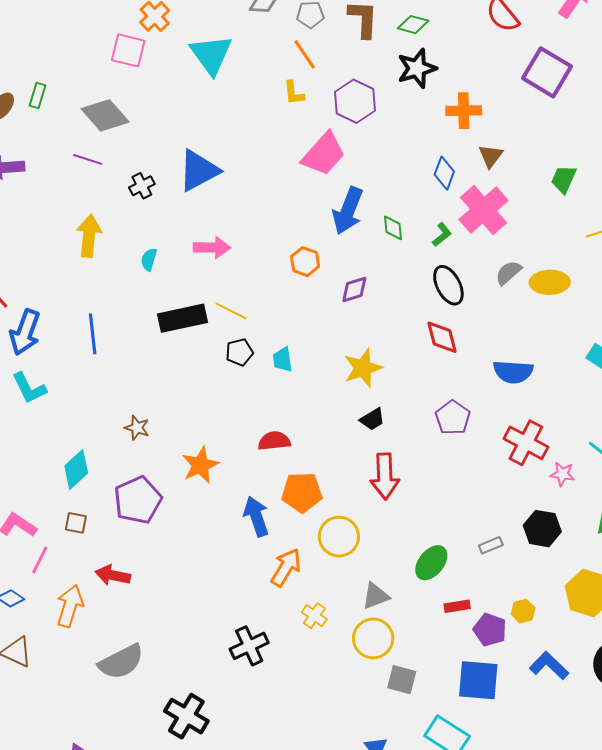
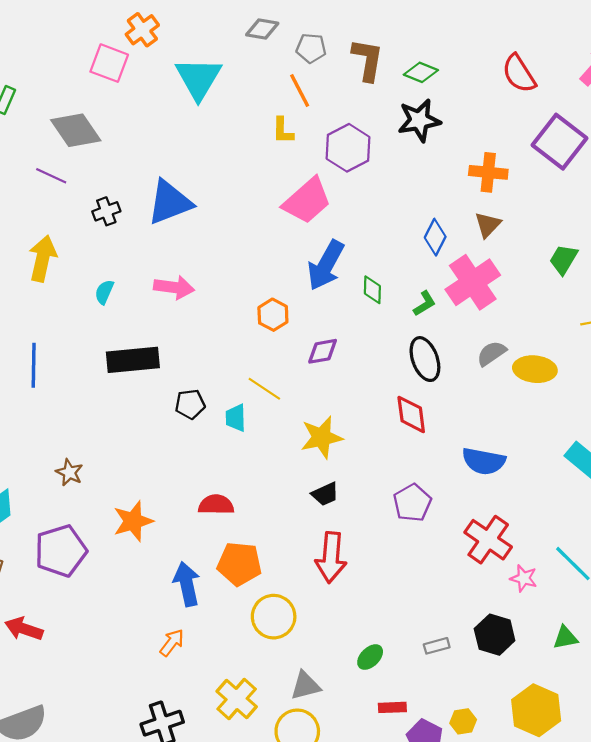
orange cross: (464, 111) -> (488, 172), moved
yellow line: (231, 311) -> (264, 389), moved
green ellipse: (431, 563) -> (370, 657), size x0.7
orange arrow: (286, 567) -> (172, 643), moved, size x0.7
yellow cross: (314, 616) -> (237, 699), size x1.5

